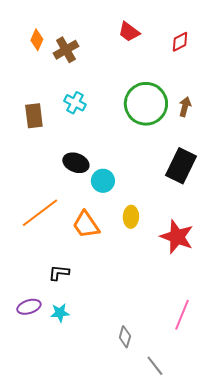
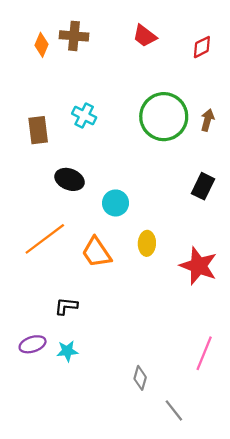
brown cross: (66, 50) -> (74, 36), moved, turned 35
black ellipse: (76, 163) -> (70, 179), moved
black rectangle: (181, 166) -> (203, 186), size x0.7

